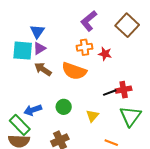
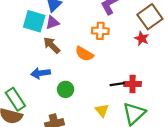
red star: (105, 54) -> (142, 38), moved
orange semicircle: (74, 71) -> (84, 54), size x0.7
blue arrow: (33, 110) -> (40, 73), moved
yellow triangle: (92, 116) -> (102, 110), moved, turned -32

